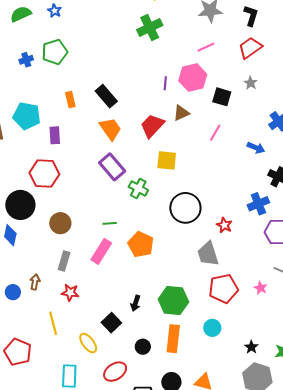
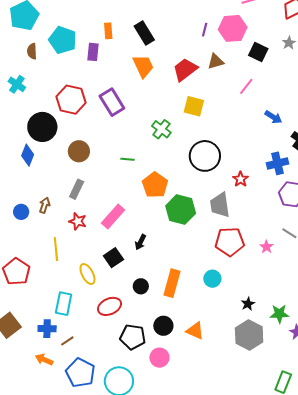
purple rectangle: (55, 135) -> (93, 52), moved
blue arrow: (256, 148) -> (273, 117), moved
purple rectangle: (112, 167) -> (112, 102), moved
pink rectangle: (101, 251) -> (113, 216), moved
green hexagon: (173, 301) -> (181, 210), moved

